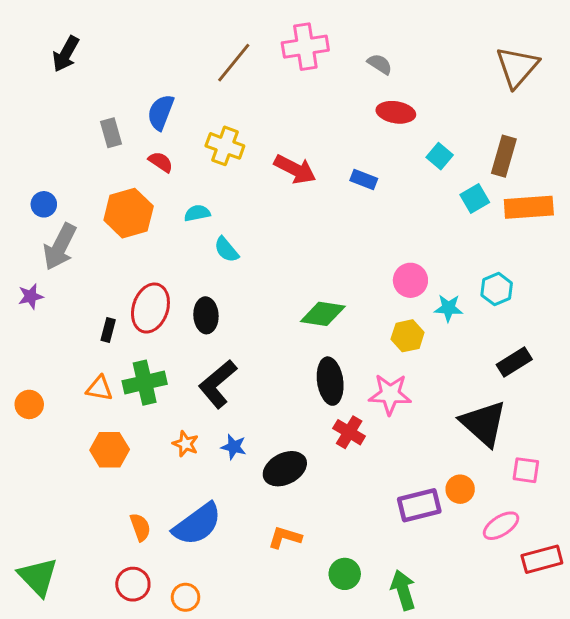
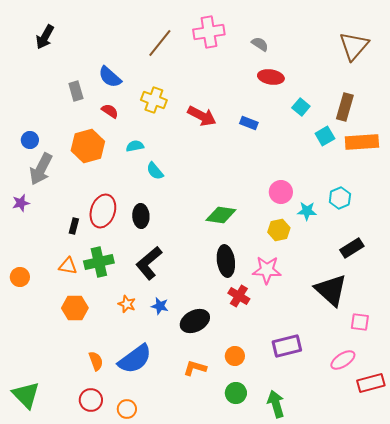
blue semicircle: (161, 112) -> (110, 77), turned -70
orange circle: (460, 489) -> (235, 356), moved

